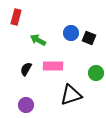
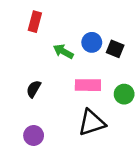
red rectangle: (16, 17) -> (35, 22), moved
green arrow: (38, 40) -> (63, 51), moved
pink rectangle: (53, 66) -> (88, 85), moved

